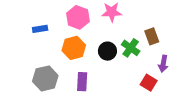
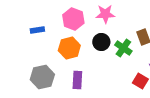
black circle: (107, 51) -> (101, 42), moved

